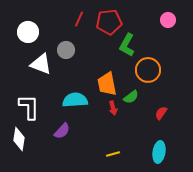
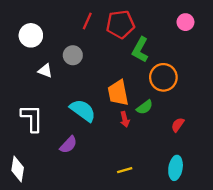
white triangle: (41, 64) -> (45, 71), size x0.6
cyan semicircle: (75, 100) -> (83, 110), turned 40
white diamond: (19, 139) -> (18, 169), moved

